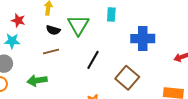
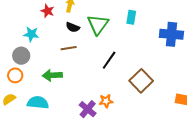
red star: (18, 20) -> (48, 11), moved
blue cross: (143, 39) -> (171, 34), moved

